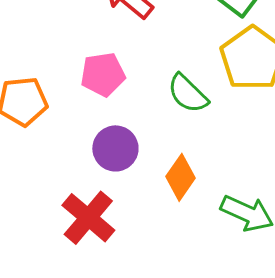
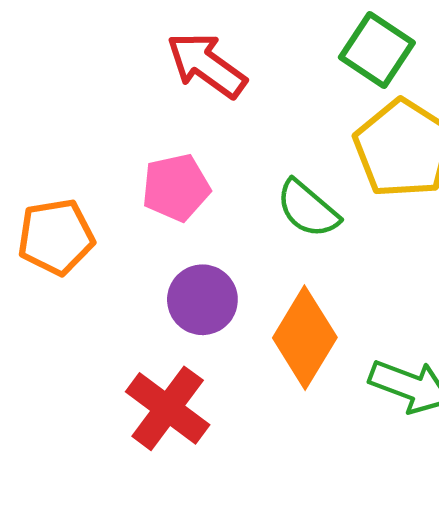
orange diamond: (181, 177) -> (305, 338), size x1.4

